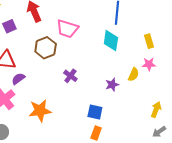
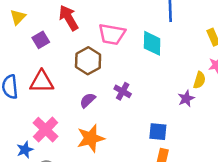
cyan diamond: (111, 41) -> (152, 43), moved
purple semicircle: (18, 79) -> (88, 100), moved
purple star: (112, 85) -> (186, 99), moved

